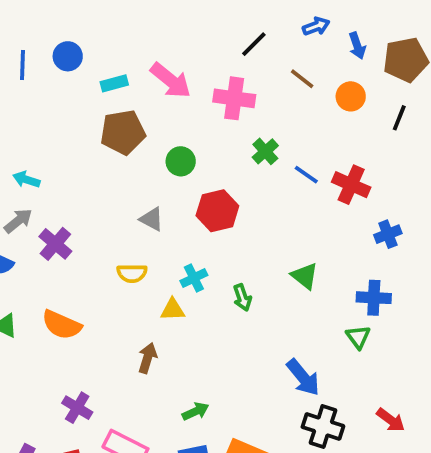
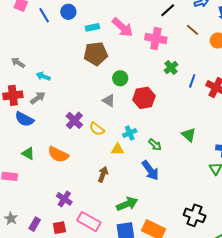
blue line: (23, 65) -> (44, 15), turned -35
green circle: (181, 161) -> (120, 78), moved
blue line: (306, 175) -> (192, 81), turned 72
purple cross: (55, 244) -> (74, 120), moved
yellow semicircle: (132, 273) -> (97, 129), turned 35
green arrow: (242, 298) -> (155, 145), turned -32
blue arrow: (303, 377) -> (150, 170), moved
green arrow: (195, 411) -> (127, 204), size x1.5

